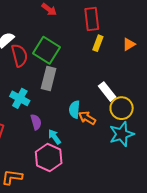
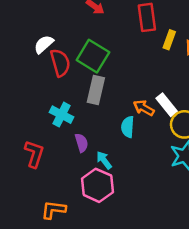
yellow rectangle: (98, 43) -> (169, 40), moved
orange arrow: (87, 118) -> (144, 108), moved

